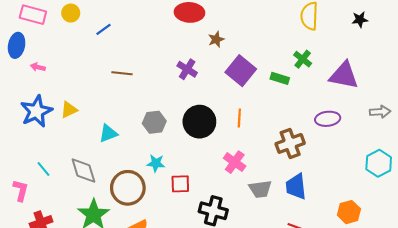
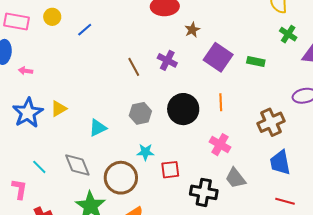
green cross: (303, 59) -> (288, 34), moved
brown line: (122, 73) -> (134, 67), moved, turned 60
gray trapezoid: (260, 189) -> (235, 178), moved, turned 65

